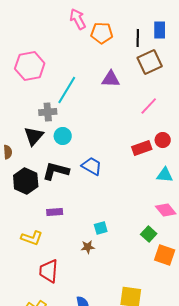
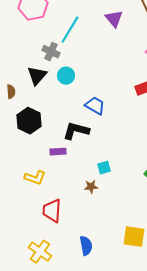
purple triangle: (111, 79) -> (114, 19), turned 48
gray cross: (48, 112) -> (51, 52), turned 30
black L-shape: (56, 171) -> (76, 131), moved

